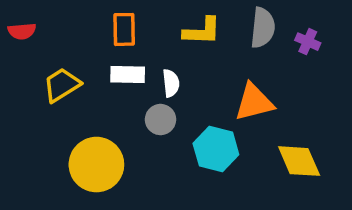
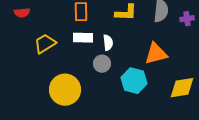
purple cross: (308, 42) -> (187, 19), turned -32
yellow diamond: (299, 161) -> (182, 88), turned -76

